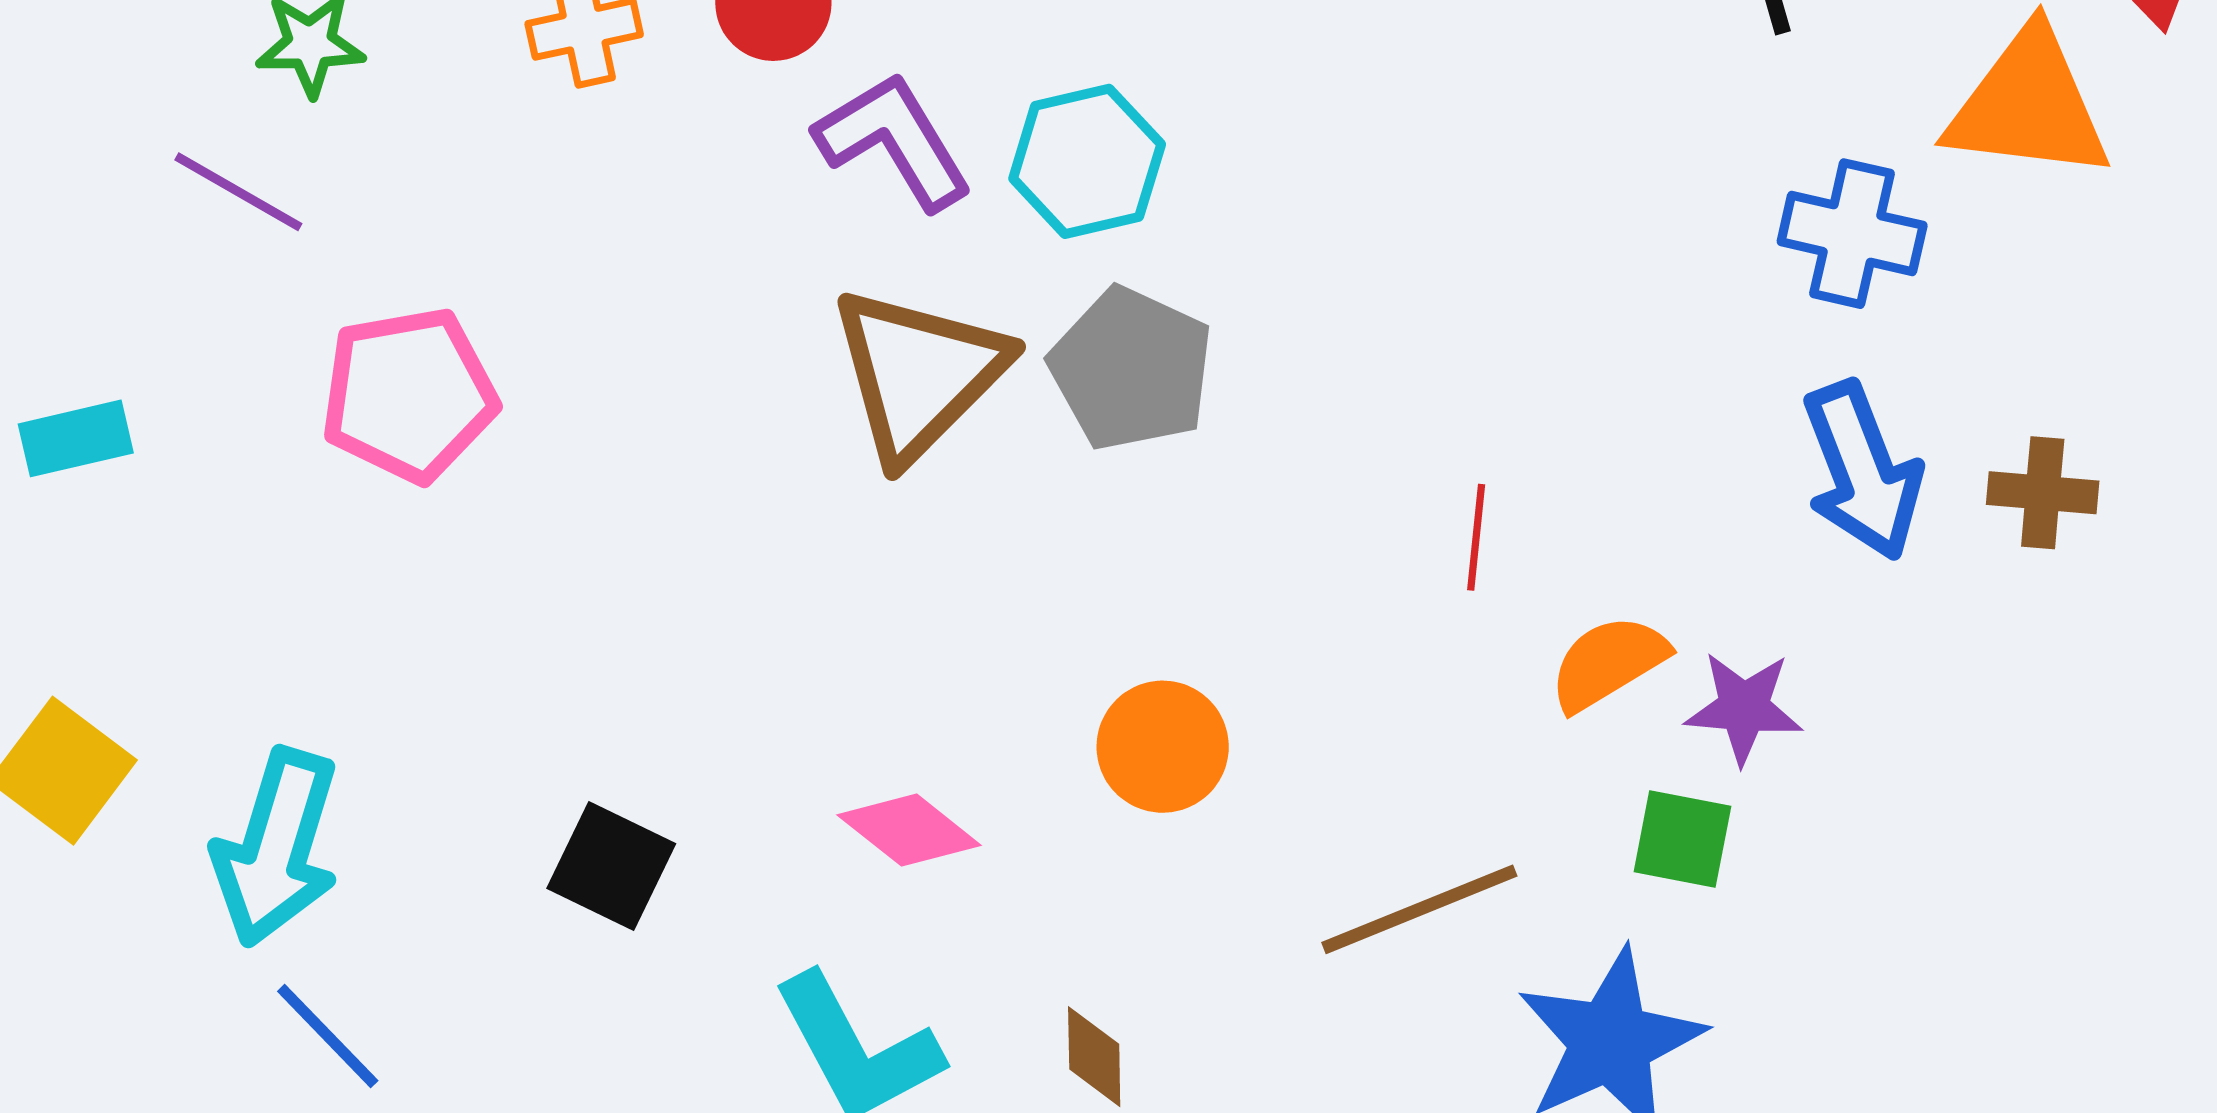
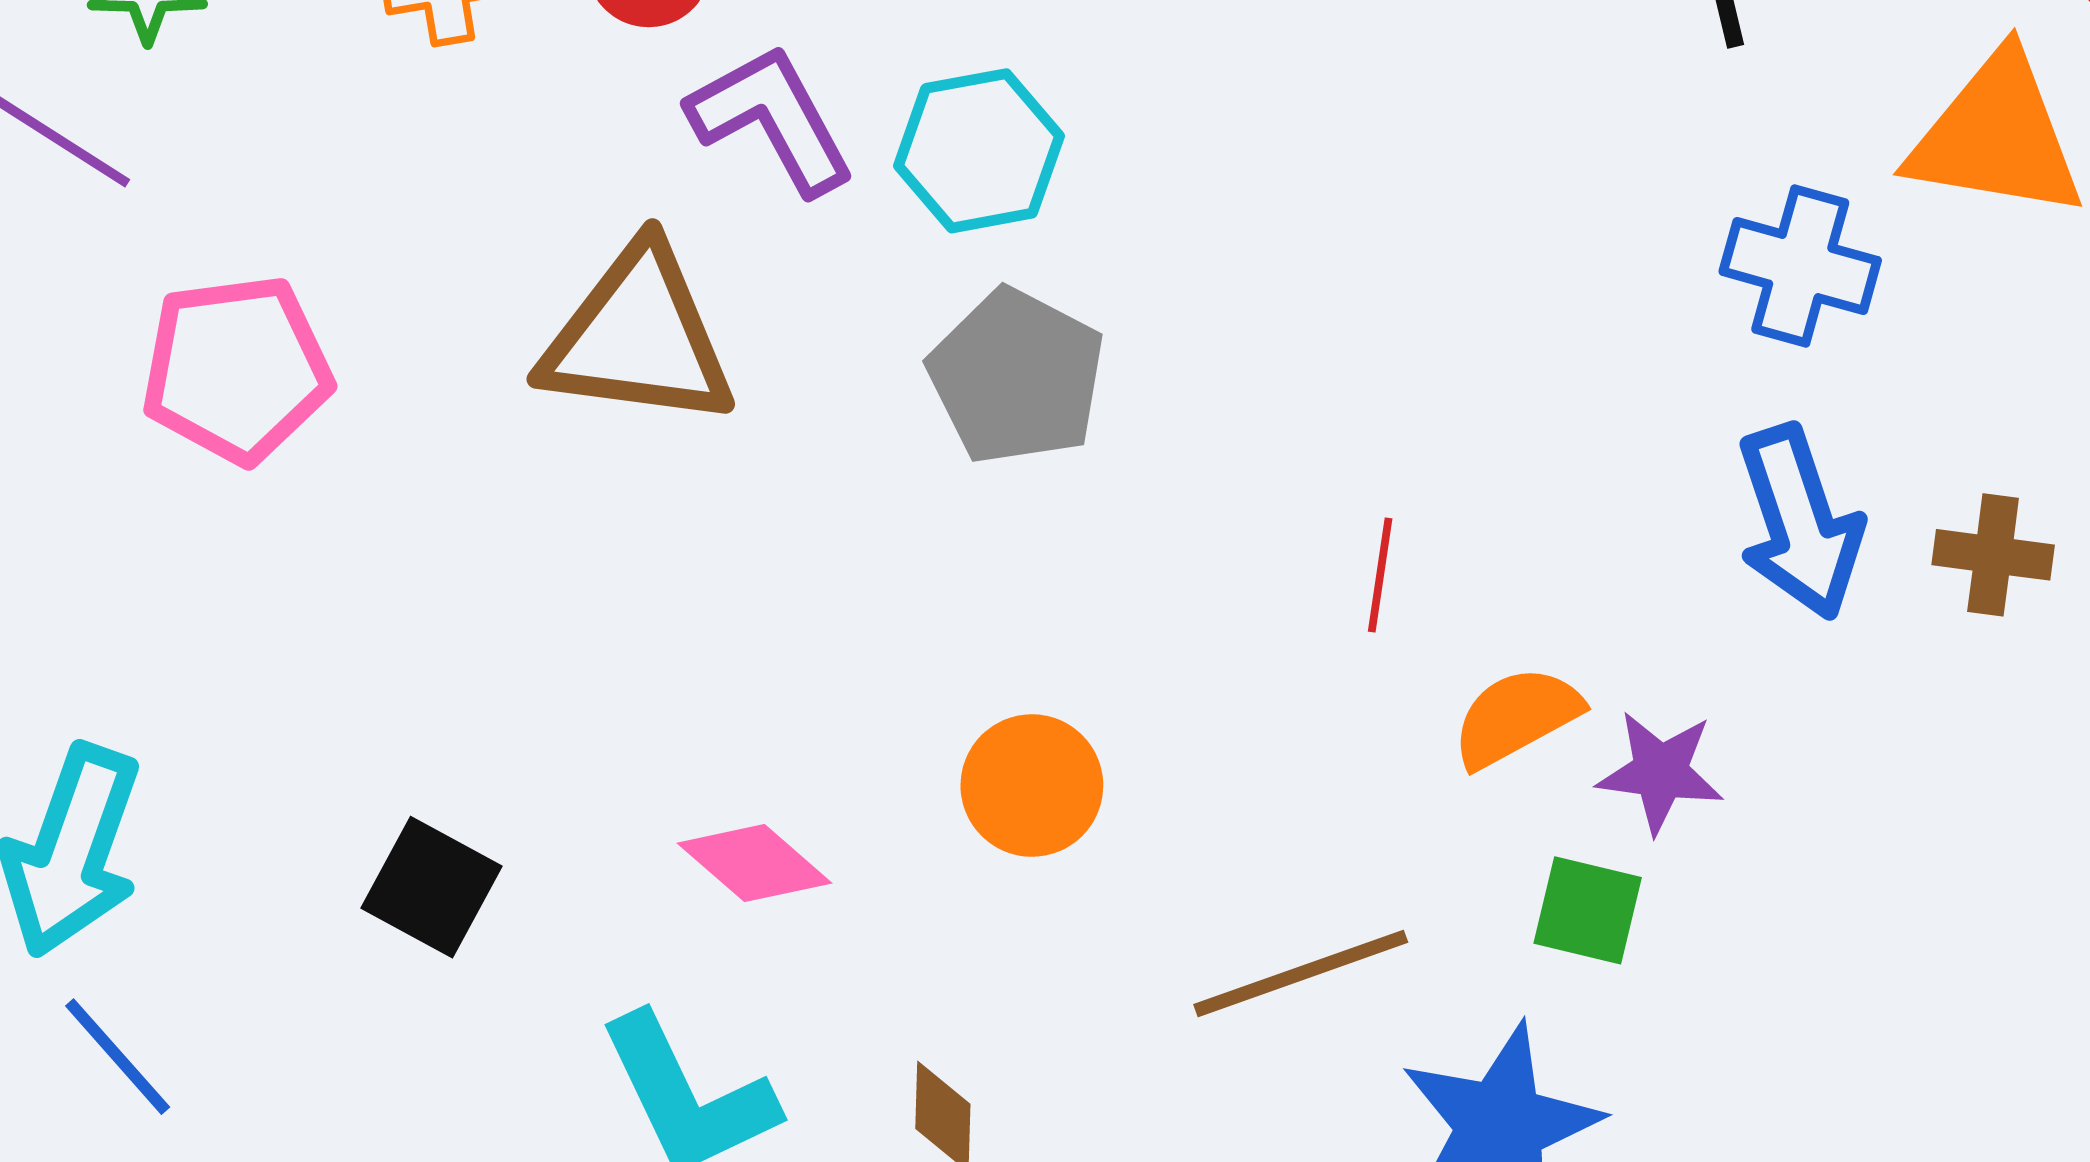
brown triangle: (919, 374) -> (638, 337), moved, turned 50

